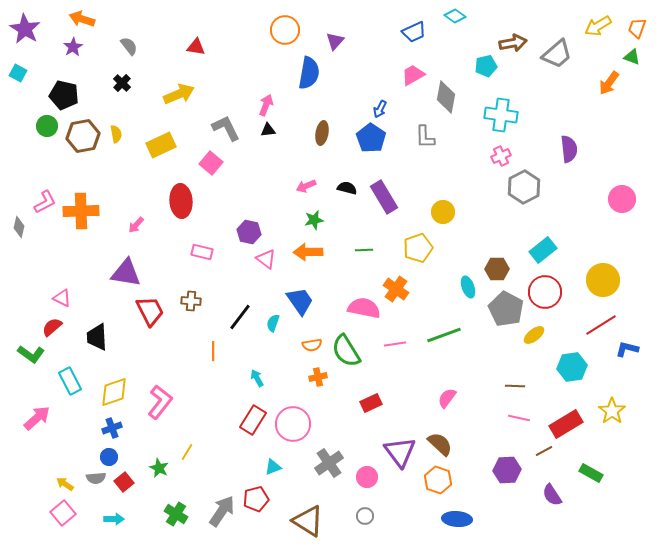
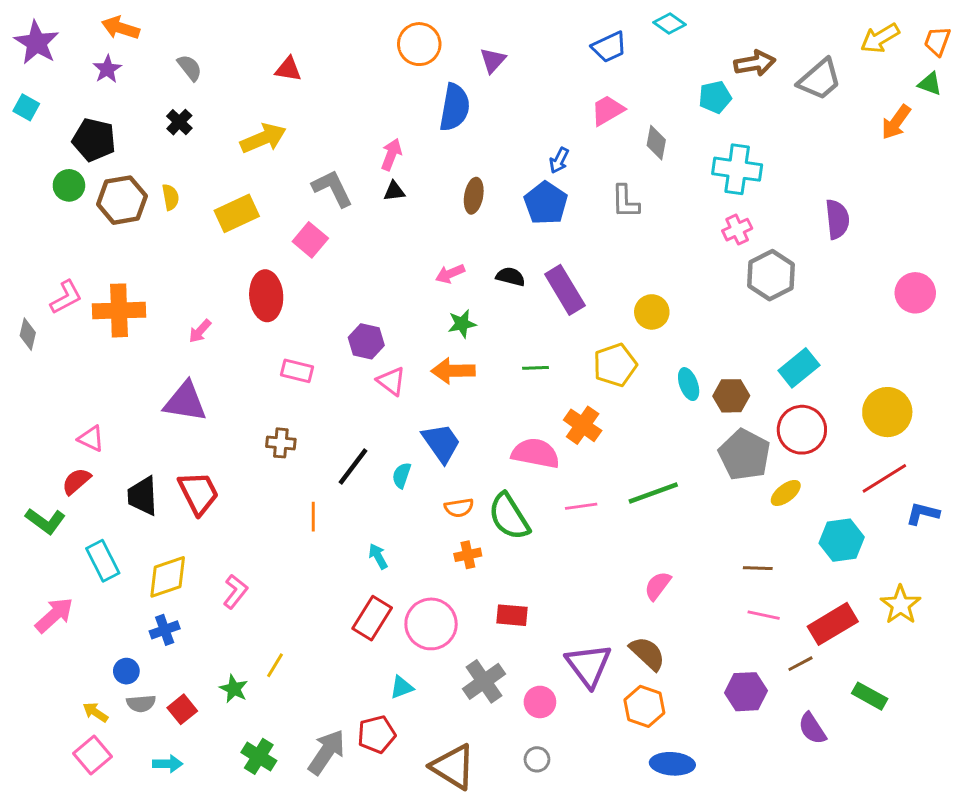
gray diamond: (446, 97) -> (656, 143), size x0.7
cyan ellipse: (468, 287) -> (689, 384), moved
red trapezoid: (150, 311) -> (198, 493), moved
pink L-shape: (160, 402) -> (235, 592), size x0.7
red rectangle: (371, 403) -> (512, 615), moved, turned 30
blue circle: (109, 457) -> (126, 671), moved

